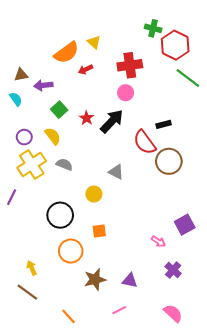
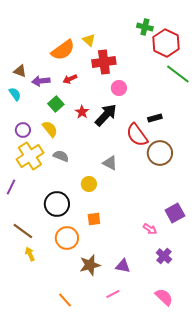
red cross: (130, 65) -> (104, 62), moved
red arrow: (85, 69) -> (70, 79), moved
brown triangle: (21, 75) -> (20, 71), turned 32
brown line: (27, 292) -> (23, 231), moved

